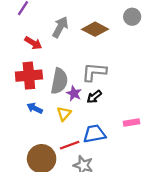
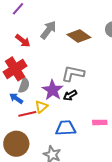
red cross: (29, 76) -> (15, 69), turned -35
gray semicircle: (59, 81) -> (24, 85), moved, size x0.7
purple star: (74, 93) -> (53, 90), size x1.5
red line: (70, 145) -> (27, 114), moved

